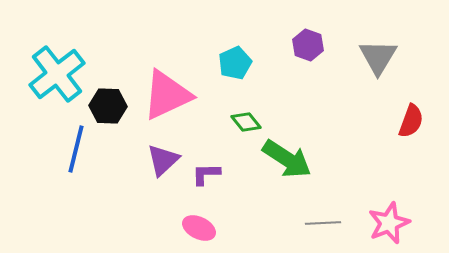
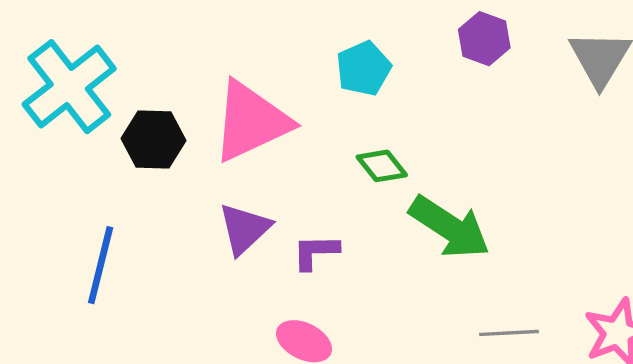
blue line: (76, 149) -> (101, 265), moved

